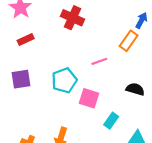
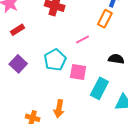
purple square: (21, 79) -> (18, 64), turned -30
cyan rectangle: (111, 121) -> (99, 88), size x1.5

